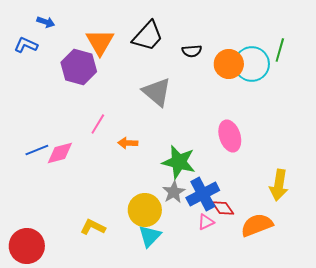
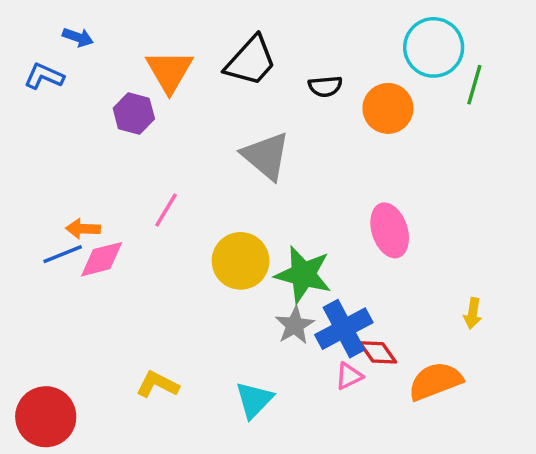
cyan circle: (252, 64) -> (434, 47), moved
purple hexagon: (79, 67) -> (134, 114), size x0.7
orange arrow: (128, 143) -> (83, 229), moved
yellow arrow: (279, 185) -> (473, 313), size x0.6
yellow circle: (145, 210) -> (241, 261), moved

